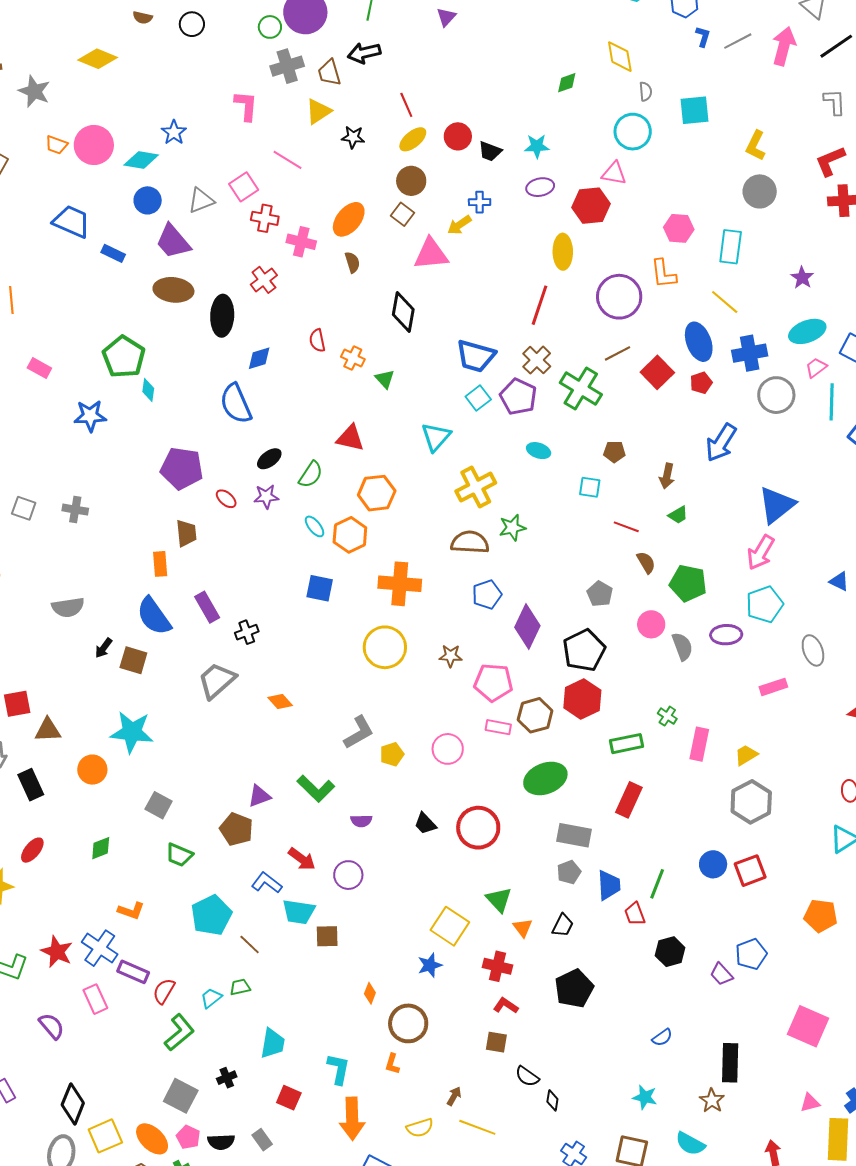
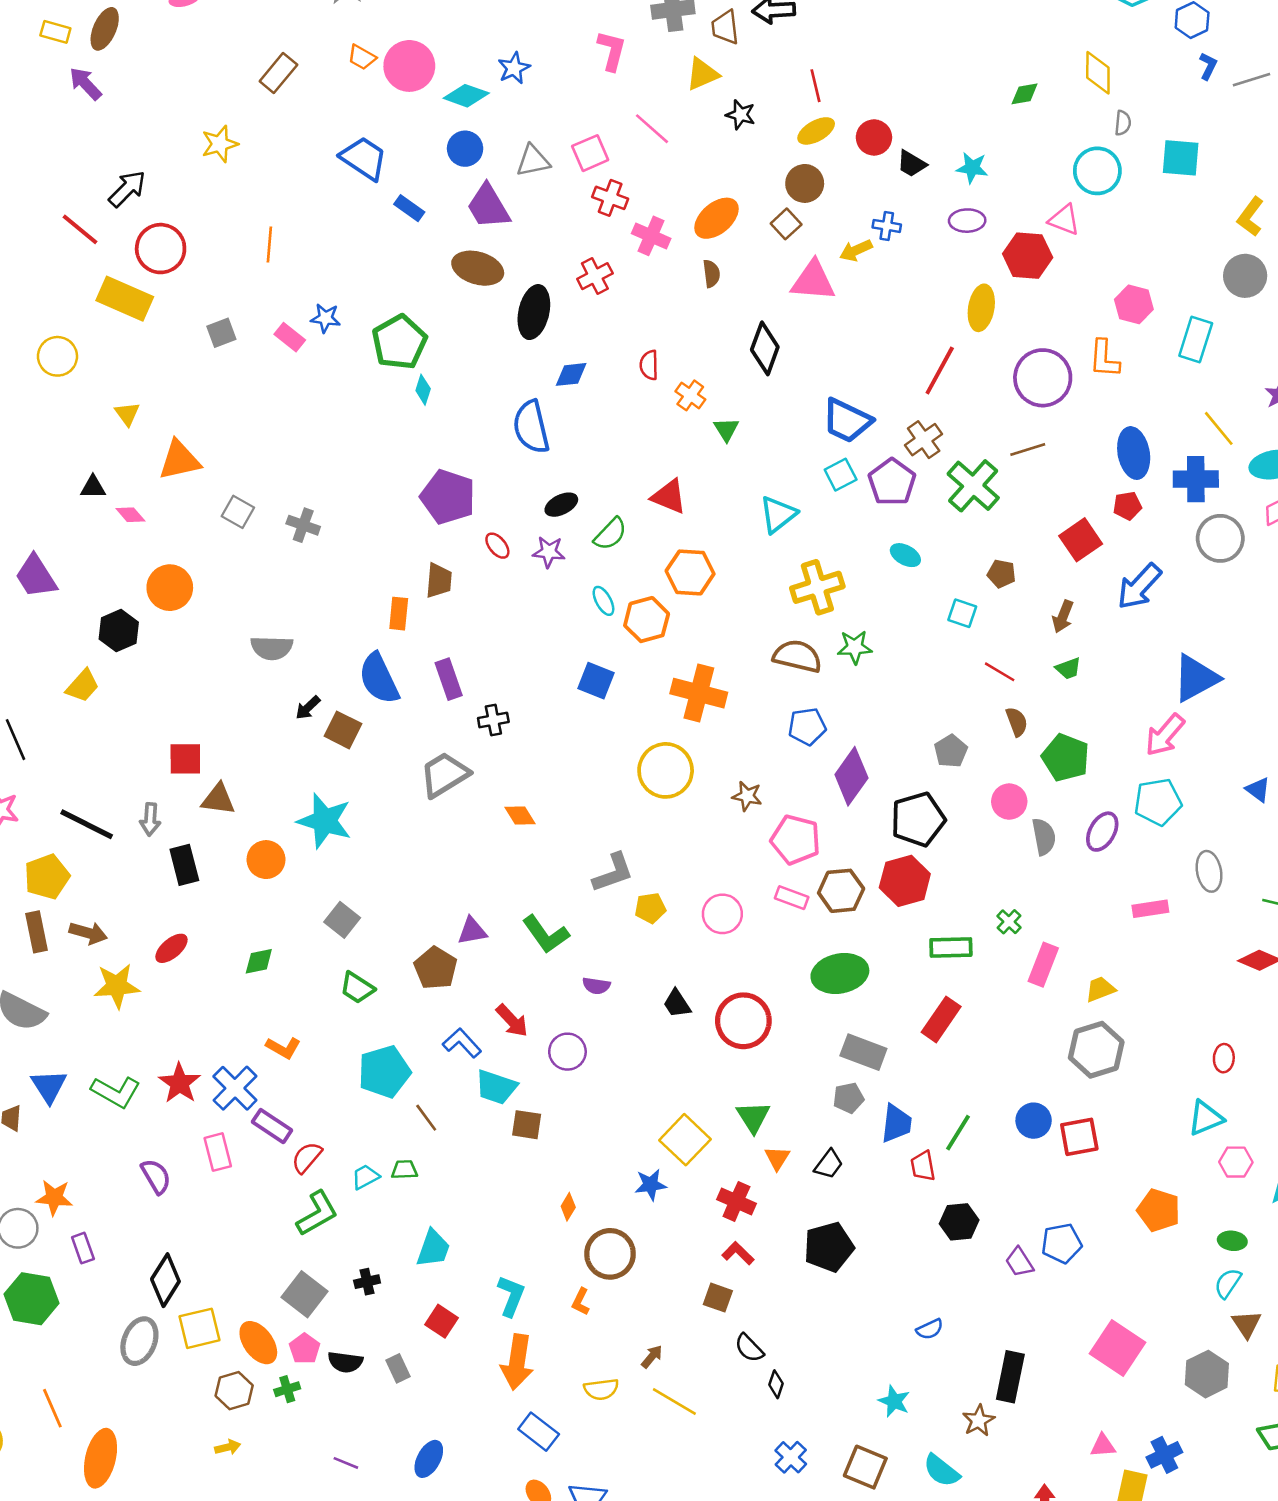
yellow line: (725, 302) -> (1219, 428), moved
red square: (657, 372) -> (1081, 540), moved
blue star: (90, 416) -> (325, 318), moved, size x0.7
purple ellipse: (726, 635) -> (1102, 832), turned -68

